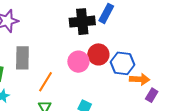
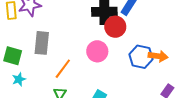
red circle: (98, 54) -> (115, 27), moved
orange arrow: (140, 79) -> (158, 56), moved

